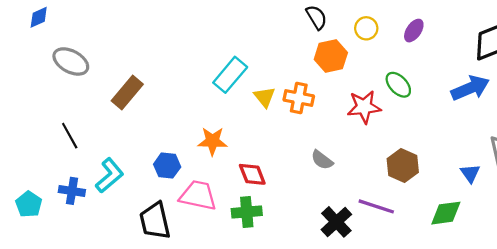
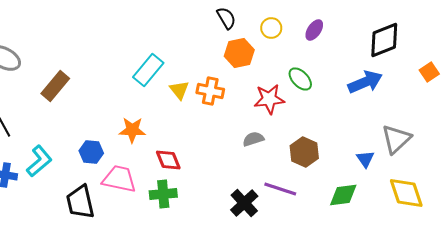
gray semicircle: (322, 160) -> (253, 139), moved, turned 125

